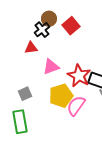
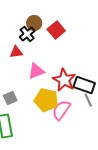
yellow pentagon: (61, 96) -> (46, 100), turned 30

